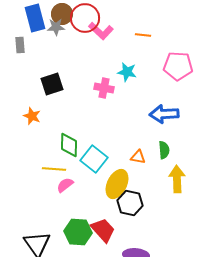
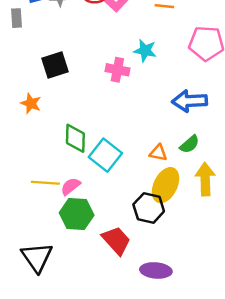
green semicircle: (164, 150) -> (190, 144), turned 54
yellow line: (54, 169) -> (45, 183), moved
yellow ellipse: (117, 184) -> (166, 185), moved
green hexagon: (78, 232) -> (77, 214), moved

